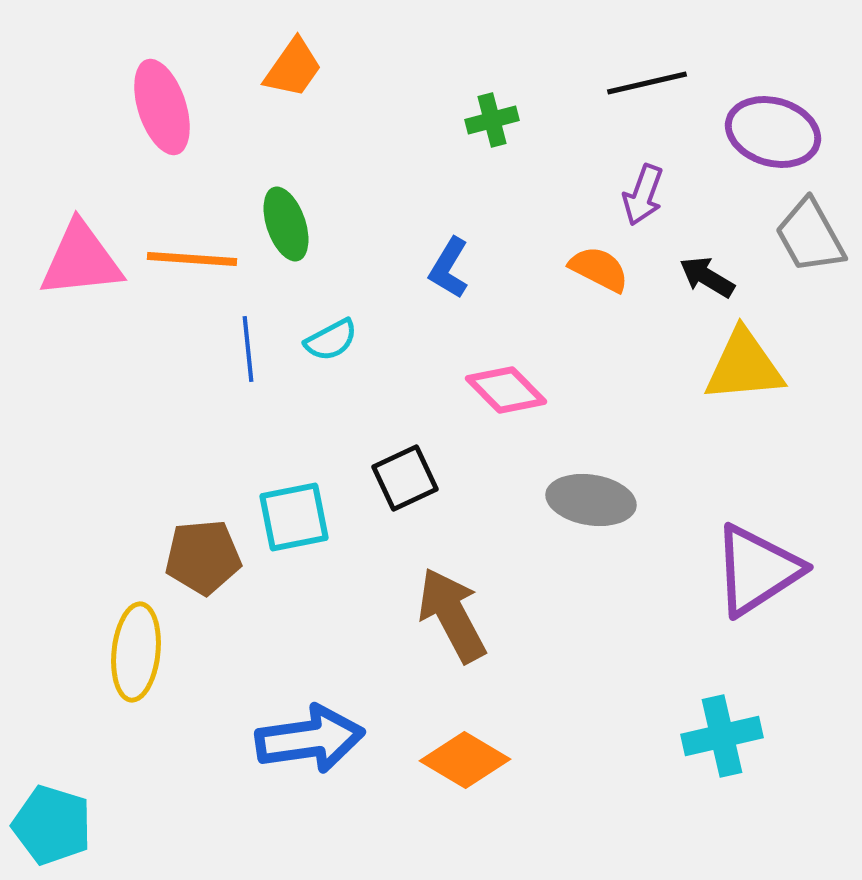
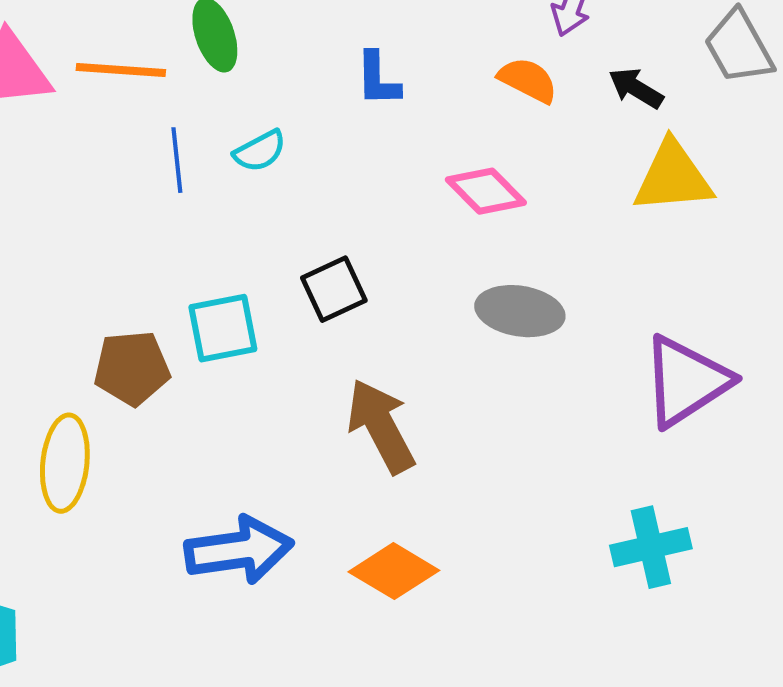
blue L-shape: (449, 268) -> (378, 79), turned -32
pink diamond: (506, 390) -> (486, 191), moved

